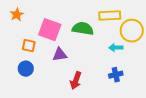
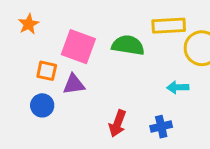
cyan arrow: (116, 48) -> (178, 87), moved
purple triangle: (60, 55) -> (74, 84), moved
blue cross: (116, 75) -> (161, 127), moved

